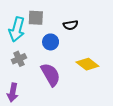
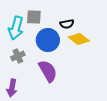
blue circle: (51, 42) -> (48, 40), size x1.5
yellow diamond: (87, 64) -> (79, 39), moved

